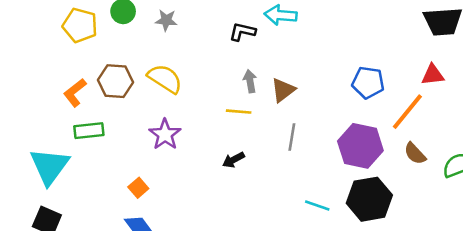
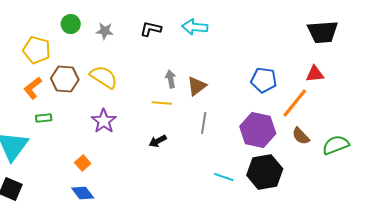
yellow pentagon: (80, 25) -> (37, 50), moved
black L-shape: (242, 32) -> (151, 29), moved
green rectangle: (89, 131) -> (44, 118), size x0.7

